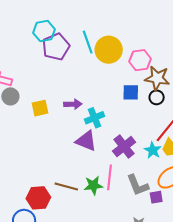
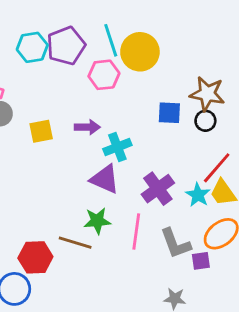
cyan hexagon: (44, 31) -> (32, 47), moved
pink hexagon: (140, 60) -> (104, 75), moved
green star: (93, 185) -> (97, 221), moved

